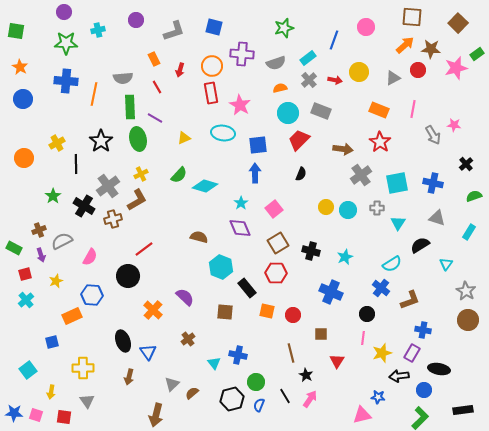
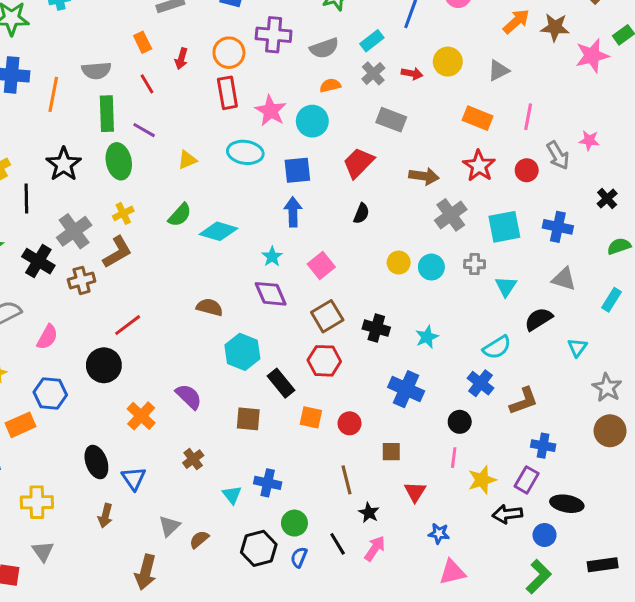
red circle: (418, 70) -> (527, 170), moved
cyan circle: (288, 113) -> (312, 121), moved
blue star: (378, 397) -> (439, 533), moved

